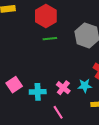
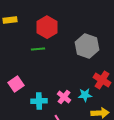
green line: (50, 39) -> (38, 49), moved
pink square: (14, 85) -> (16, 84), moved

